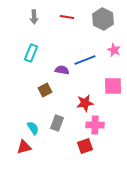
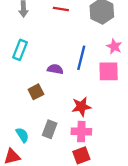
blue line: (85, 60) -> (81, 58), turned -55
pink square: (113, 86) -> (109, 71), moved
pink cross: (95, 125) -> (81, 132), moved

